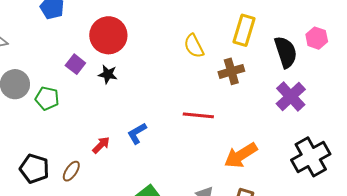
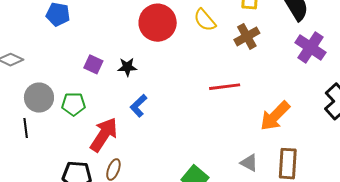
red circle: (108, 35) -> (158, 23), moved
blue L-shape: (137, 133) -> (139, 106), moved
red arrow: (101, 145) -> (104, 135), moved, size x1.8

